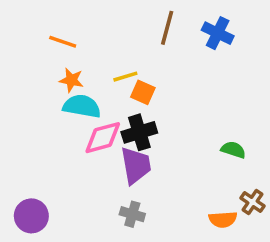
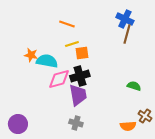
brown line: (167, 28) -> (127, 34), moved
orange line: (63, 42) -> (67, 24), moved
orange star: (71, 80) -> (31, 55), moved
orange square: (143, 92) -> (82, 53), turned -32

